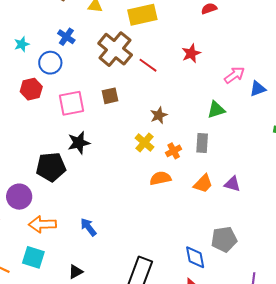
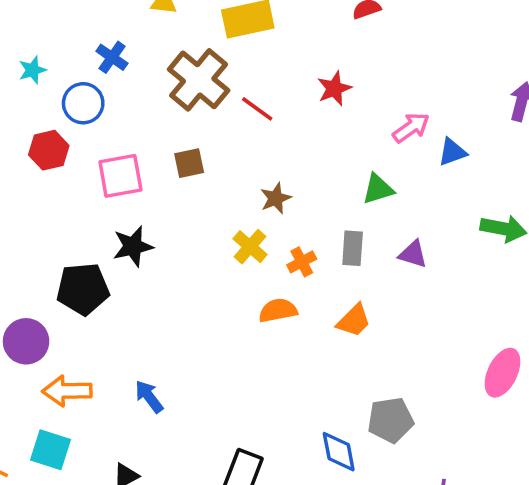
purple triangle: (232, 184) -> (413, 254), moved

